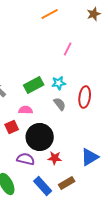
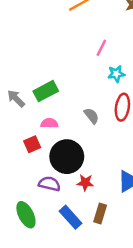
cyan star: (59, 83) -> (116, 74), moved
green rectangle: (34, 85) -> (46, 91), moved
brown rectangle: (67, 183) -> (100, 213), turned -42

